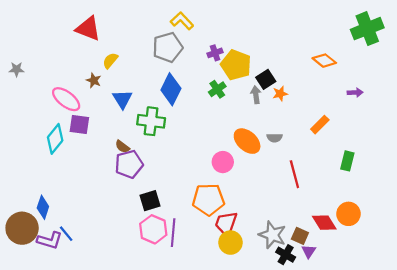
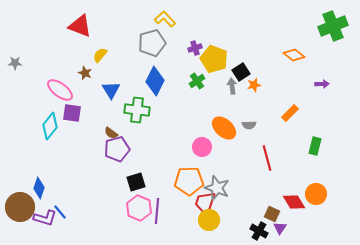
gray star: (272, 235) -> (217, 188), moved

